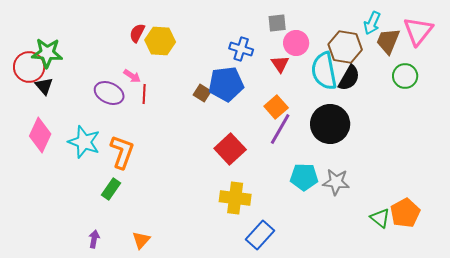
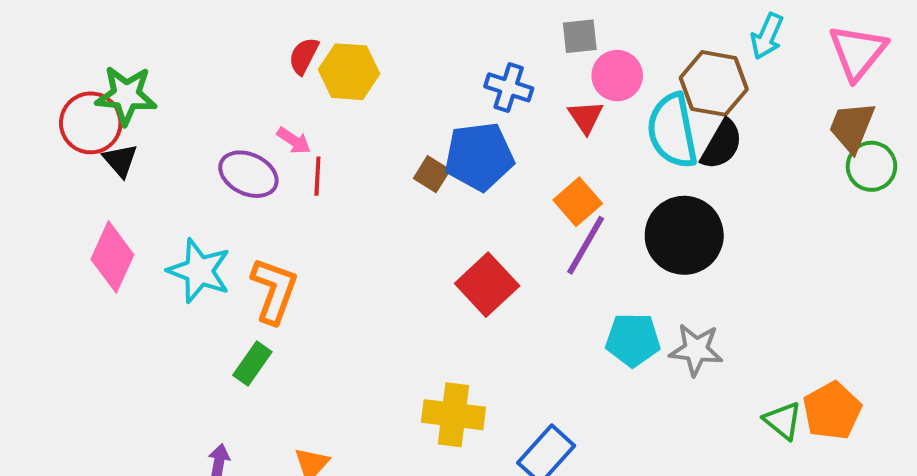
brown trapezoid: (388, 41) -> (852, 127), moved
green circle: (405, 76) -> (871, 166), moved
yellow cross: (235, 198) -> (453, 415), moved

